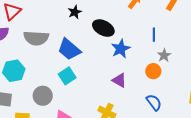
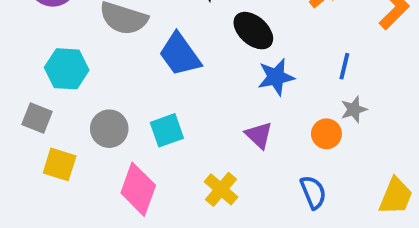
cyan square: (67, 76) -> (167, 130), moved

